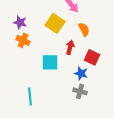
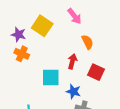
yellow square: (55, 23) -> (42, 26), moved
blue star: (81, 73) -> (73, 92), moved

